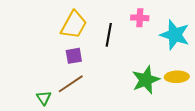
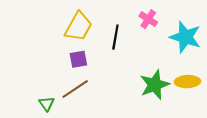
pink cross: (140, 18) -> (148, 19), turned 30

